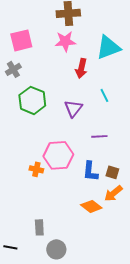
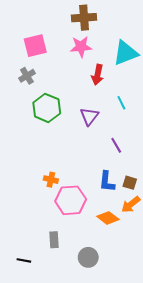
purple line: (99, 136) -> (116, 145), turned 63
pink hexagon: (58, 155) -> (71, 200), moved
gray circle: (56, 249) -> (88, 257), moved

